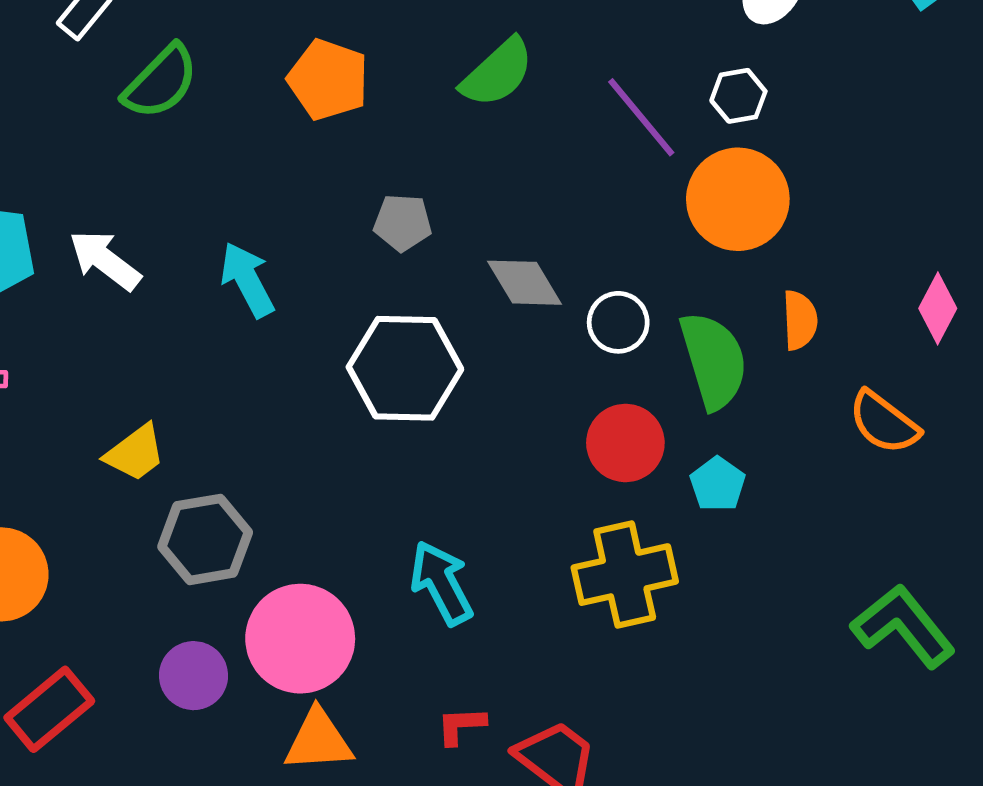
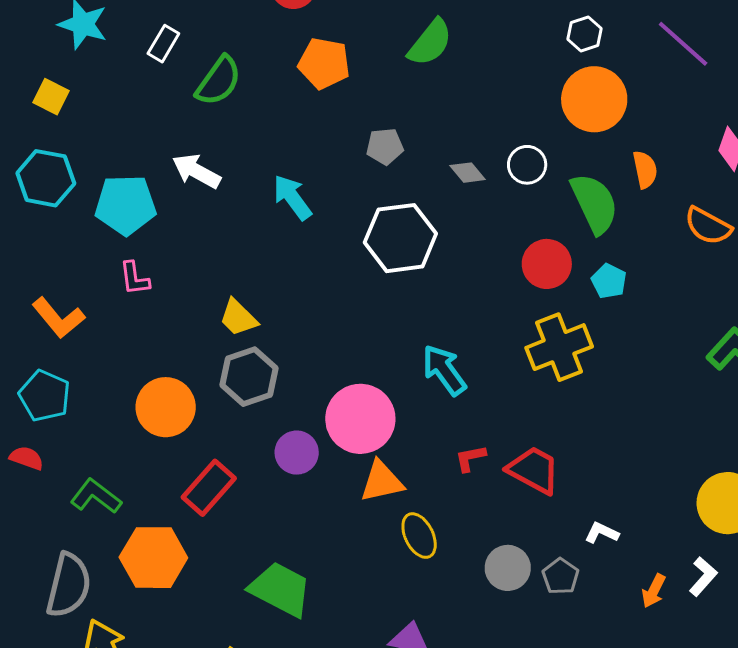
purple line: (641, 117) -> (683, 44), moved
white arrow: (105, 260) -> (196, 171), moved
gray diamond: (524, 283) -> (468, 173), size x0.7
white circle: (618, 322) -> (527, 165), moved
yellow trapezoid: (135, 453) -> (238, 318), turned 90
gray hexagon: (205, 539) -> (249, 377), moved

